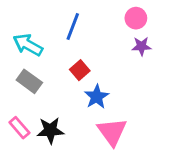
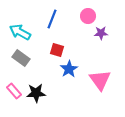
pink circle: (136, 18) -> (88, 16), moved
red square: (80, 70) -> (57, 50), turned -32
pink triangle: (112, 132) -> (100, 80), moved

